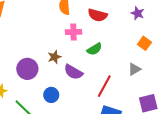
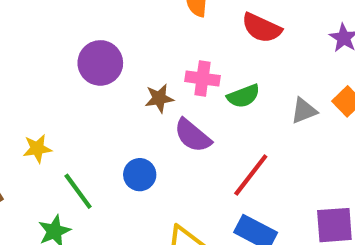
pink cross: (73, 32) -> (202, 79), moved
purple circle: (27, 69) -> (100, 63), moved
gray triangle: (134, 69) -> (304, 111), moved

